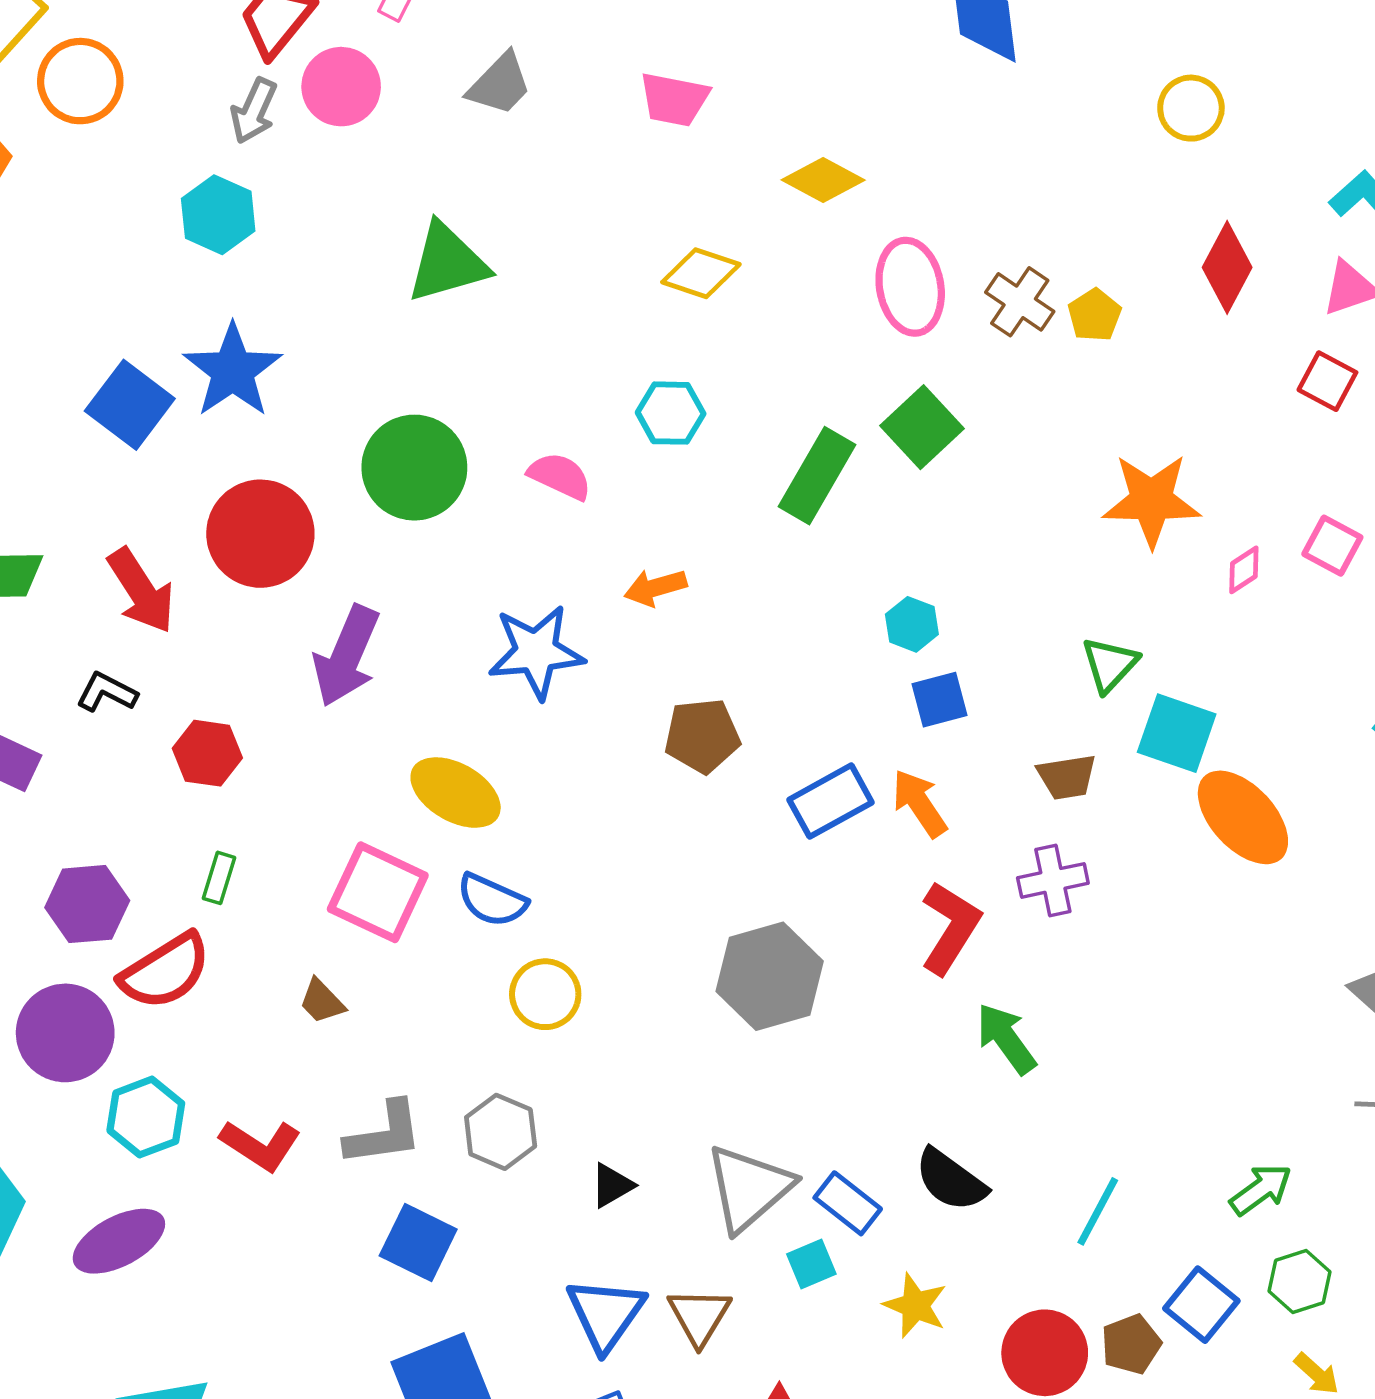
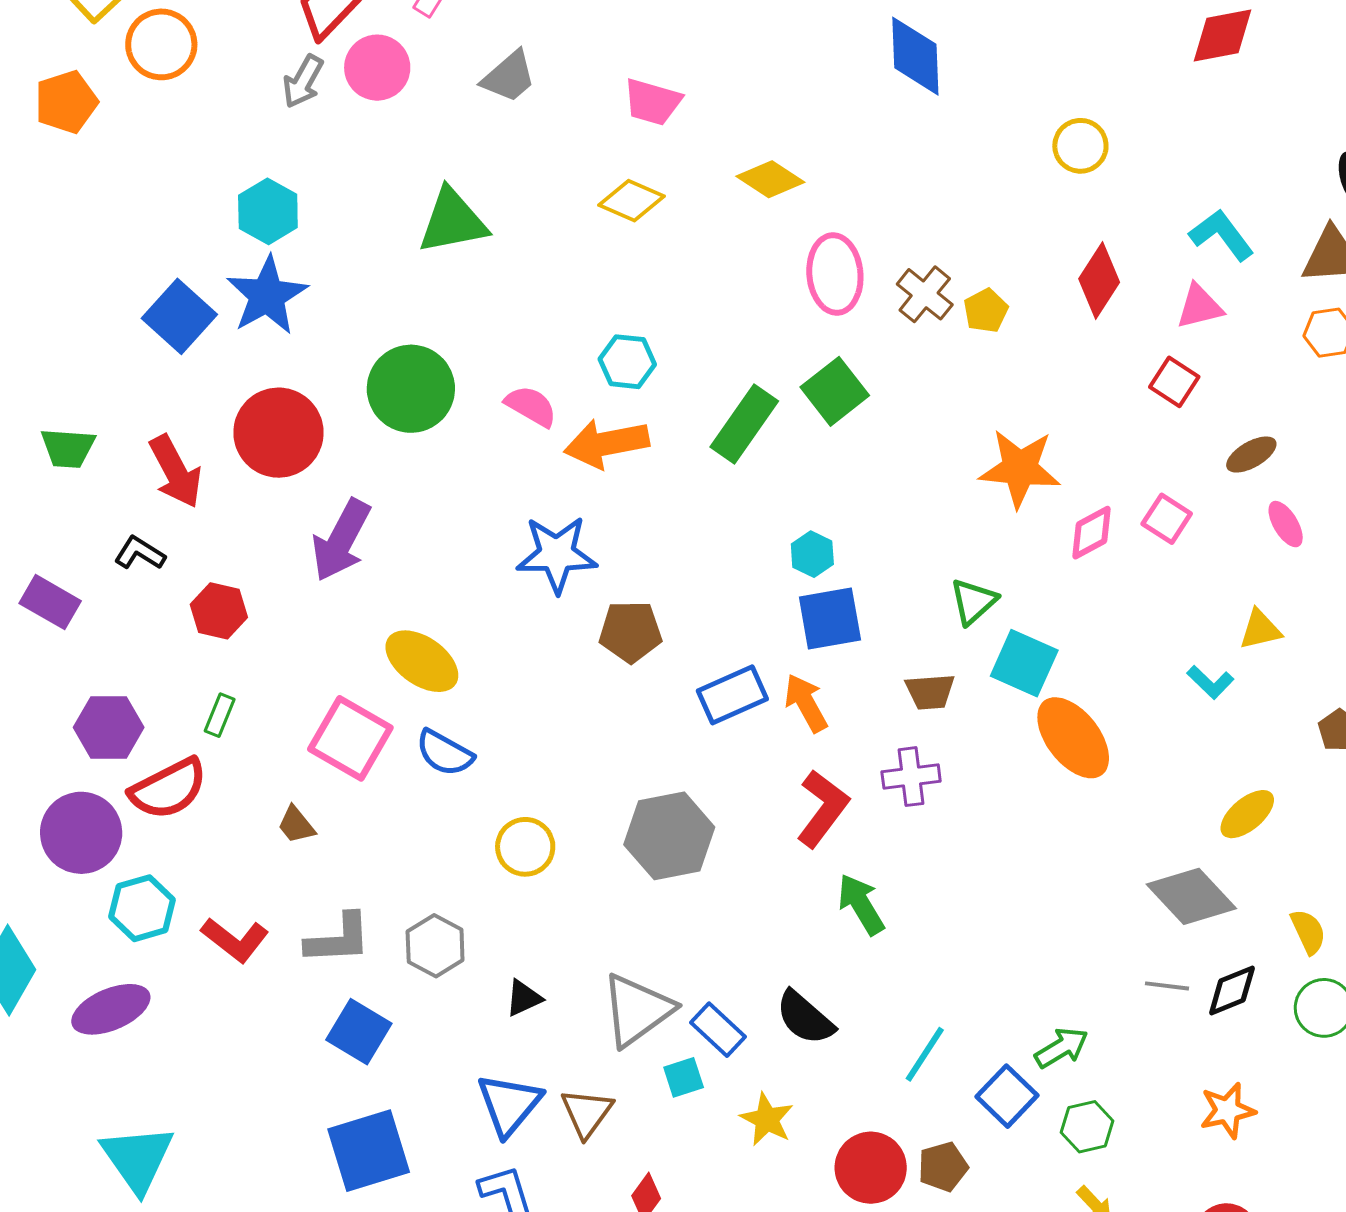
cyan hexagon: (218, 215) -> (268, 211), moved
yellow diamond: (701, 273) -> (632, 201), moved
pink diamond: (1244, 570) -> (1092, 533), size x1.4
orange arrow: (655, 588) -> (607, 443), moved, size x1.6
blue star: (536, 652) -> (557, 554), moved
blue square: (940, 700) -> (830, 619), size x1.4
yellow circle: (545, 994) -> (525, 847), moved
blue square: (1201, 1305) -> (1007, 1096), moved

